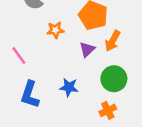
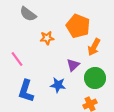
purple triangle: (87, 49) -> (73, 65), moved

